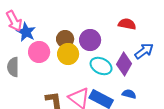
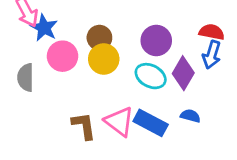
red semicircle: (127, 24) -> (212, 32), moved
purple circle: (90, 40) -> (156, 41), moved
blue arrow: (144, 51) -> (212, 55), turned 144

